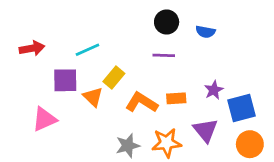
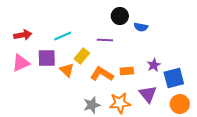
blue semicircle: (205, 32) -> (141, 27), moved
purple line: (164, 55) -> (105, 40), moved
pink triangle: (44, 119) -> (21, 63), moved

